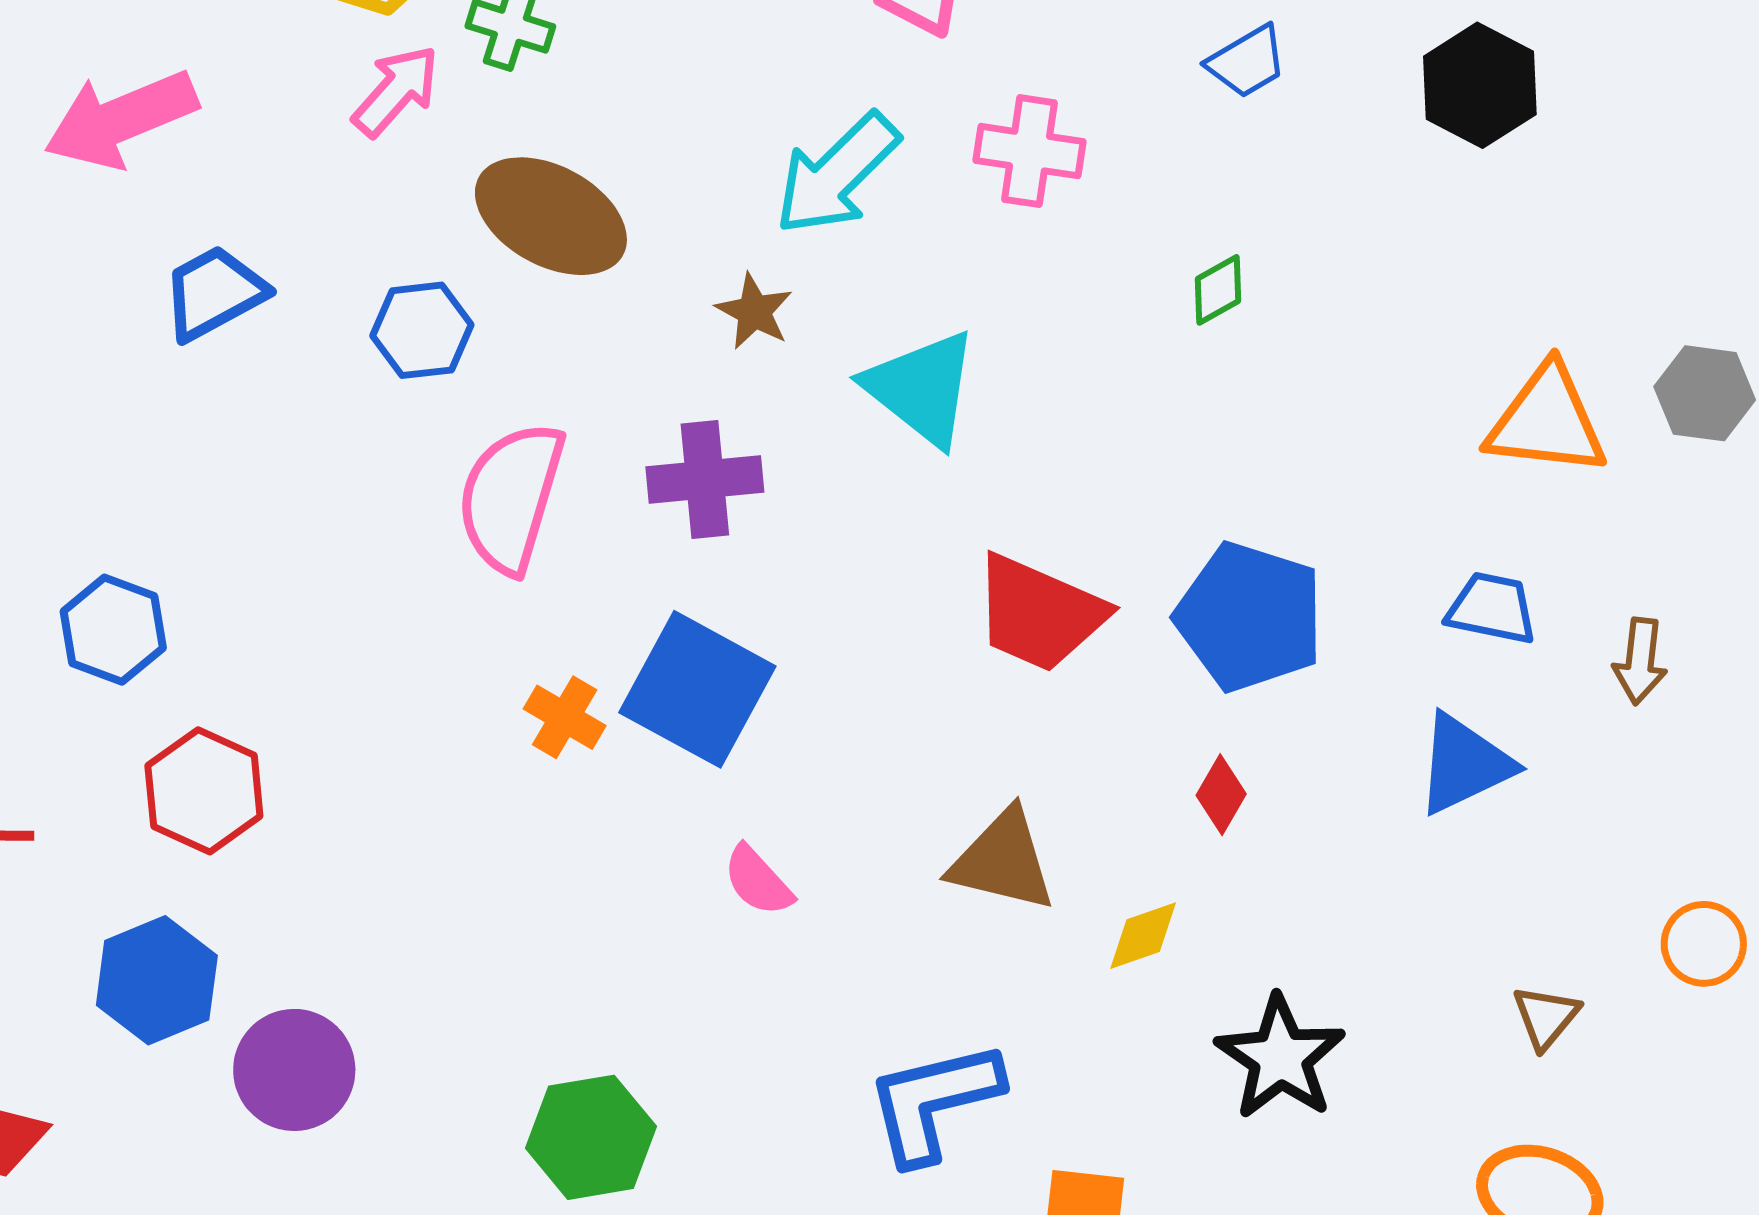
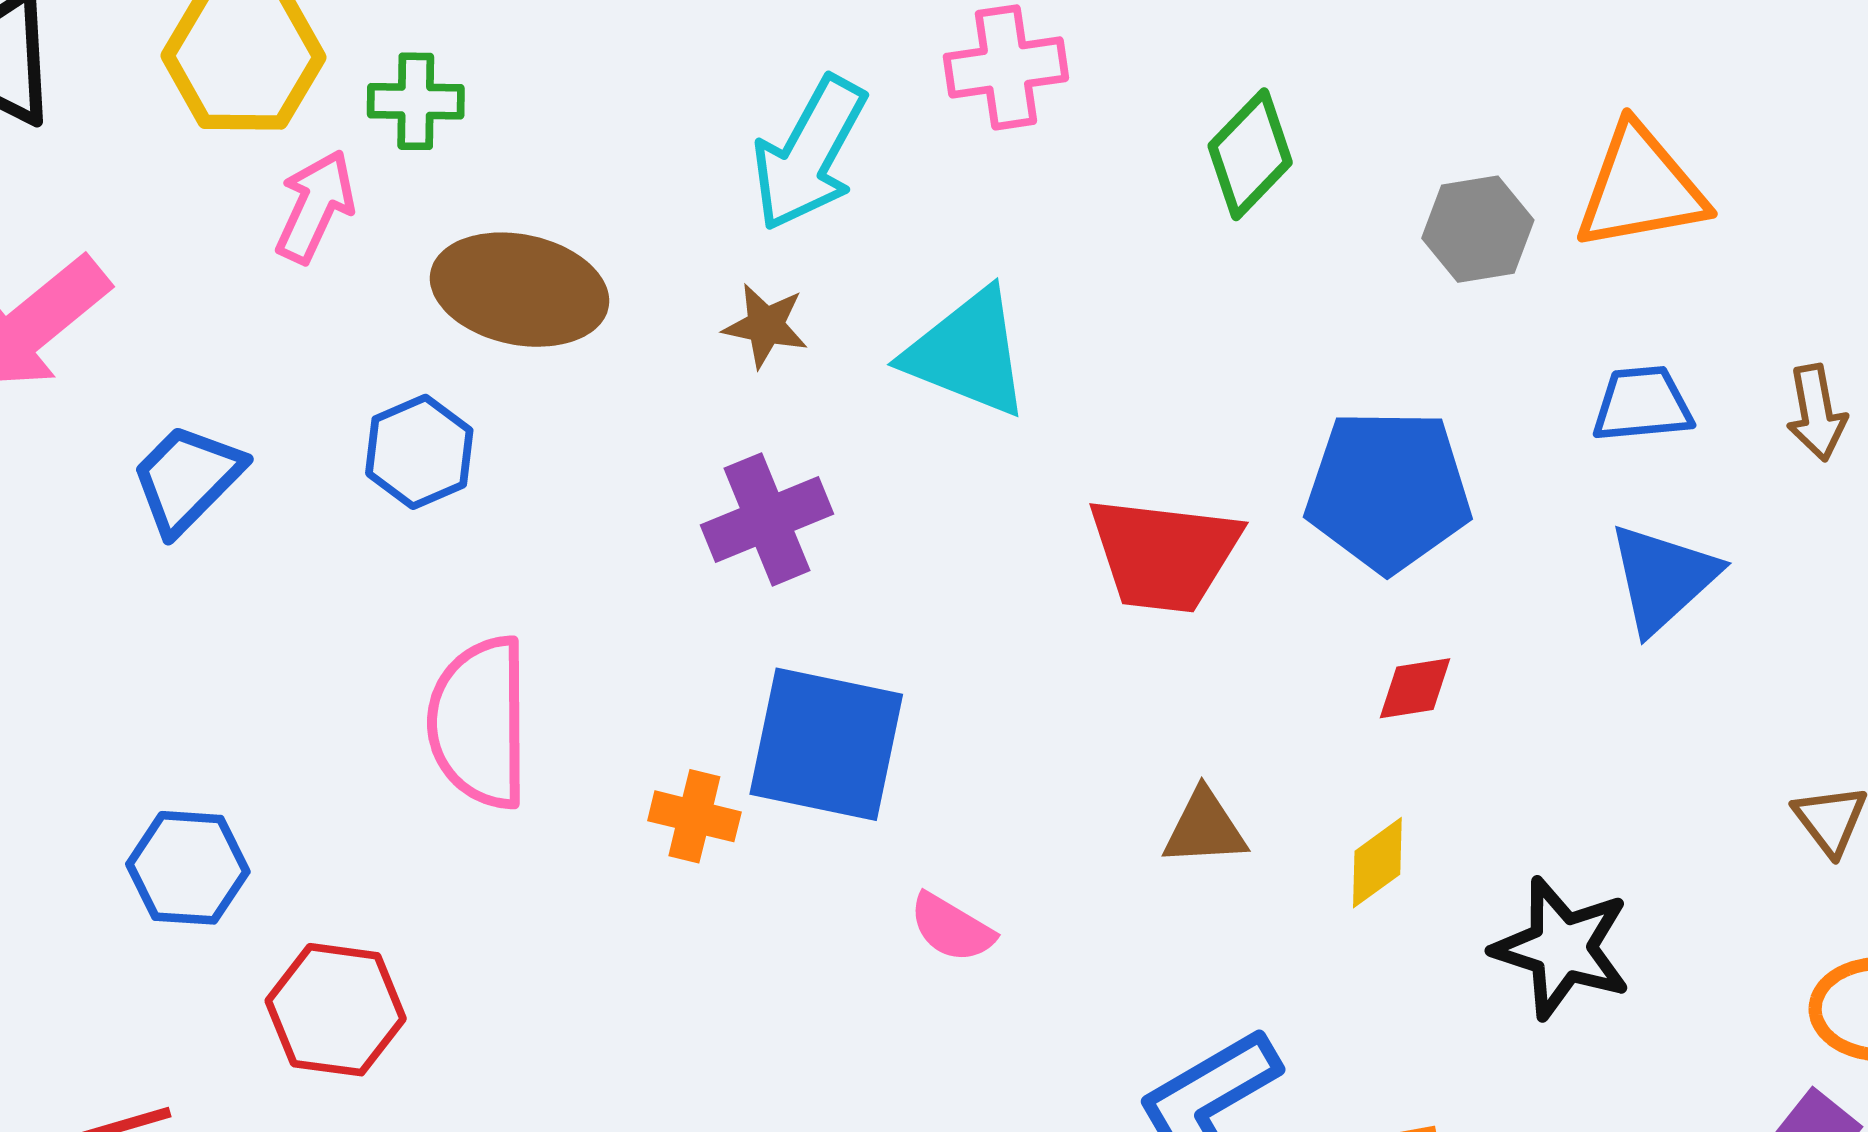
green diamond: (1218, 290) -> (1250, 154), size x1.5
gray hexagon: (1705, 393) -> (1478, 229), moved
pink semicircle: (511, 497) -> (479, 723), moved
red diamond: (1221, 795) -> (1415, 688), turned 68
brown triangle: (1003, 861) -> (1205, 828), size x0.7

